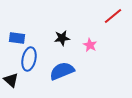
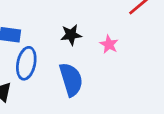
blue semicircle: (62, 71) -> (71, 80), turned 95

